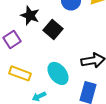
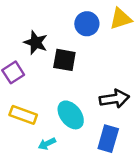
black square: (53, 29) -> (64, 60), turned -30

